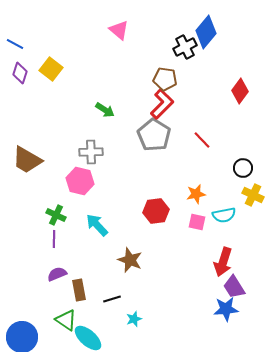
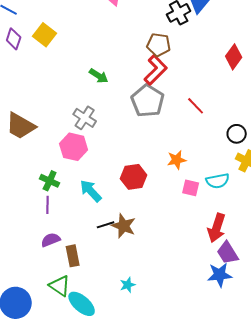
gray cross: (91, 152) -> (85, 118), turned 35
orange star: (196, 194) -> (177, 160), moved
red hexagon: (156, 211) -> (134, 177), moved
black line: (112, 299) -> (106, 225), moved

